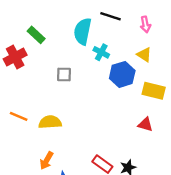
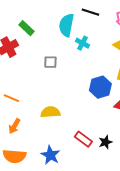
blue hexagon: (122, 74) -> (100, 87), moved
yellow semicircle: (50, 122) -> (50, 112), moved
orange arrow: (47, 161) -> (14, 126), moved

